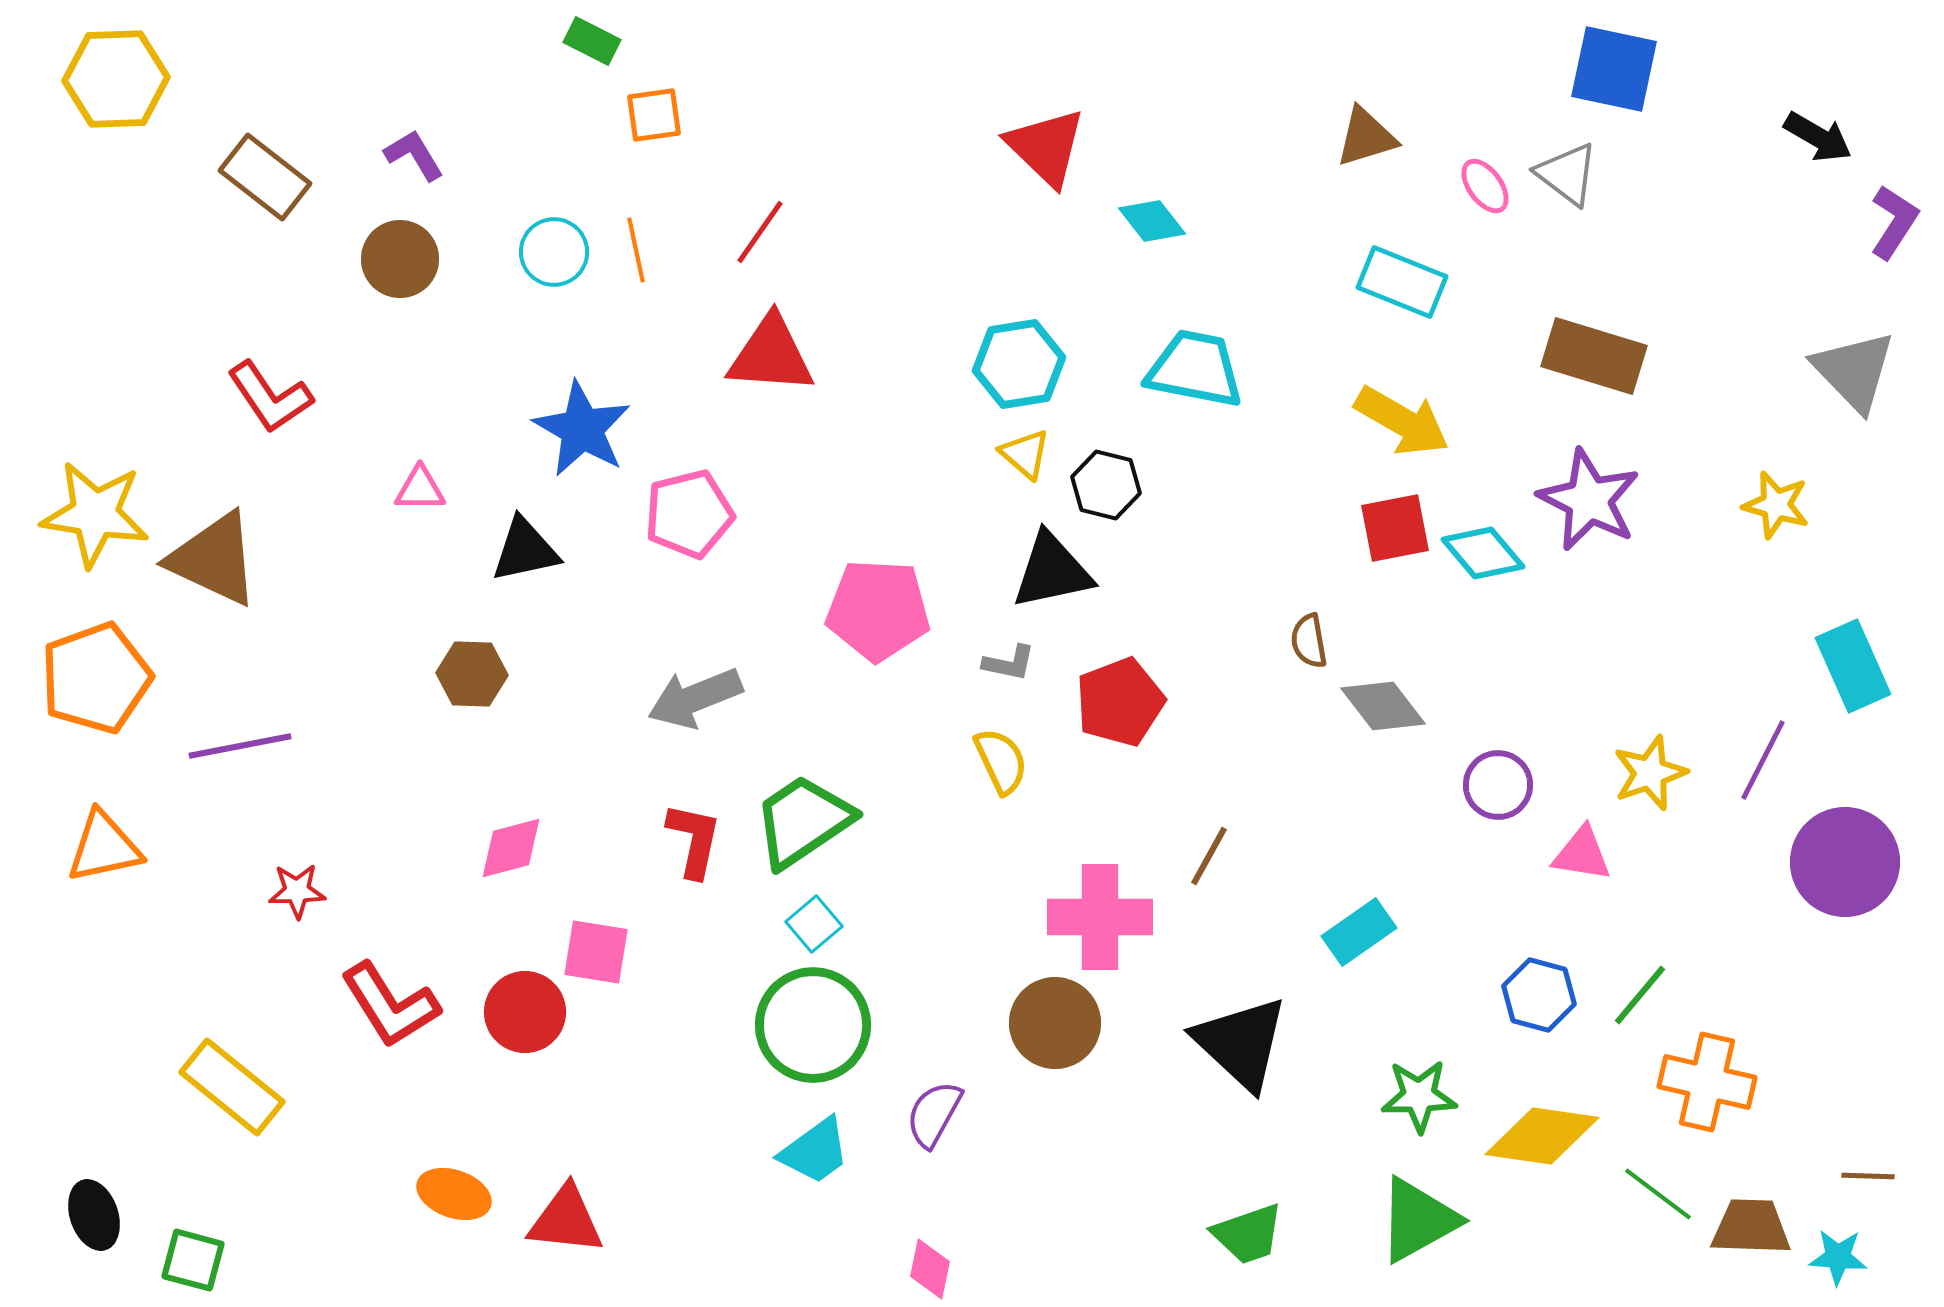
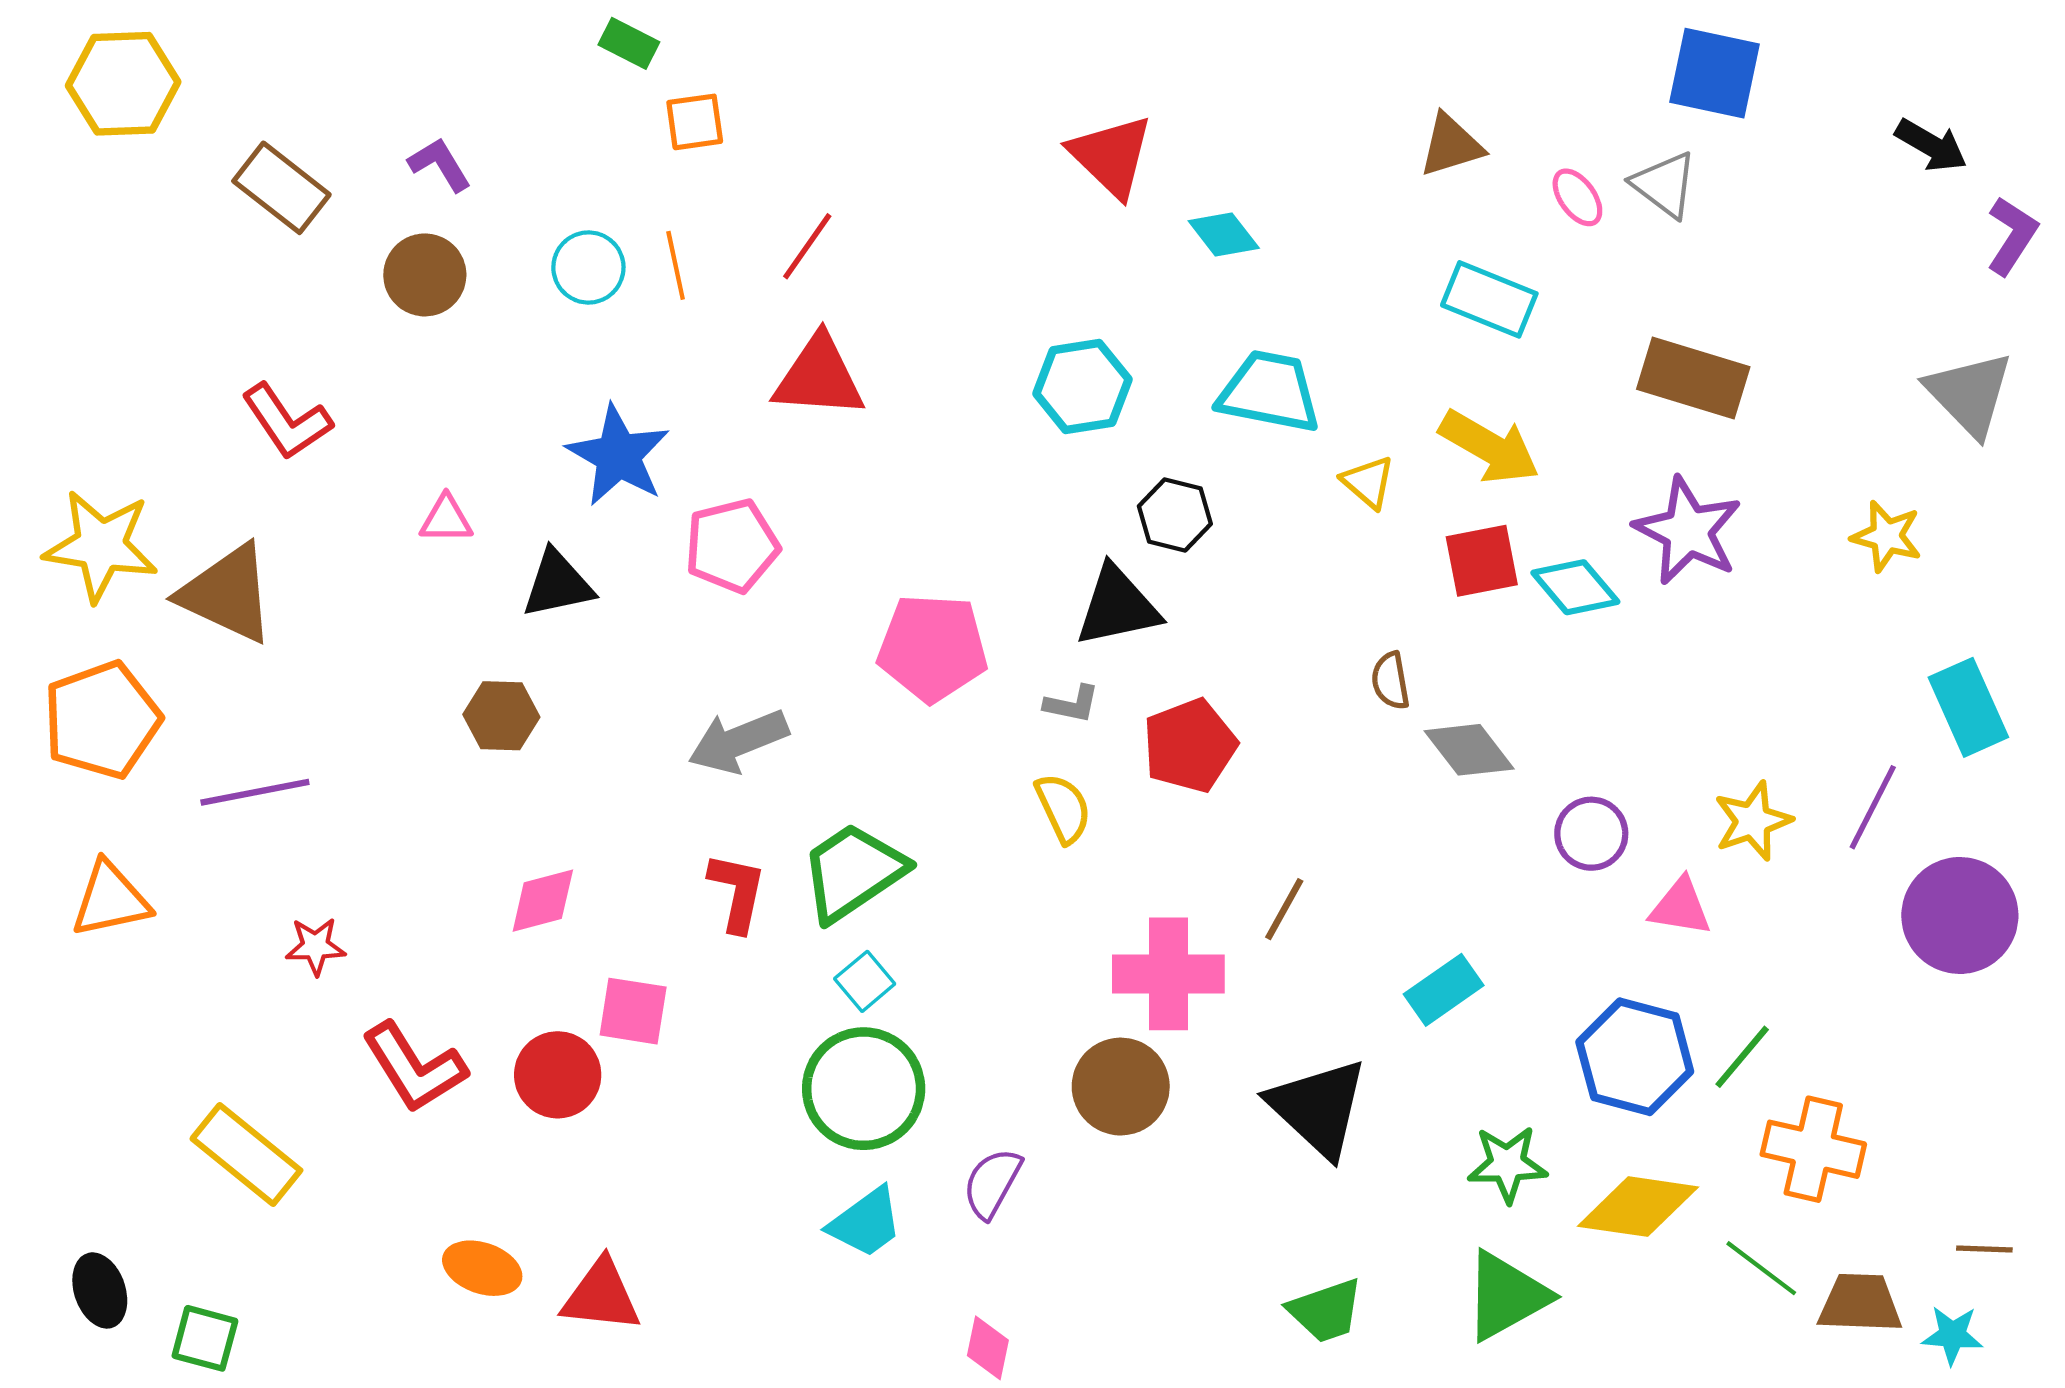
yellow triangle: (1025, 454) -> (1368, 482), moved
blue hexagon: (1539, 995) -> (1635, 1057), size x1.5

